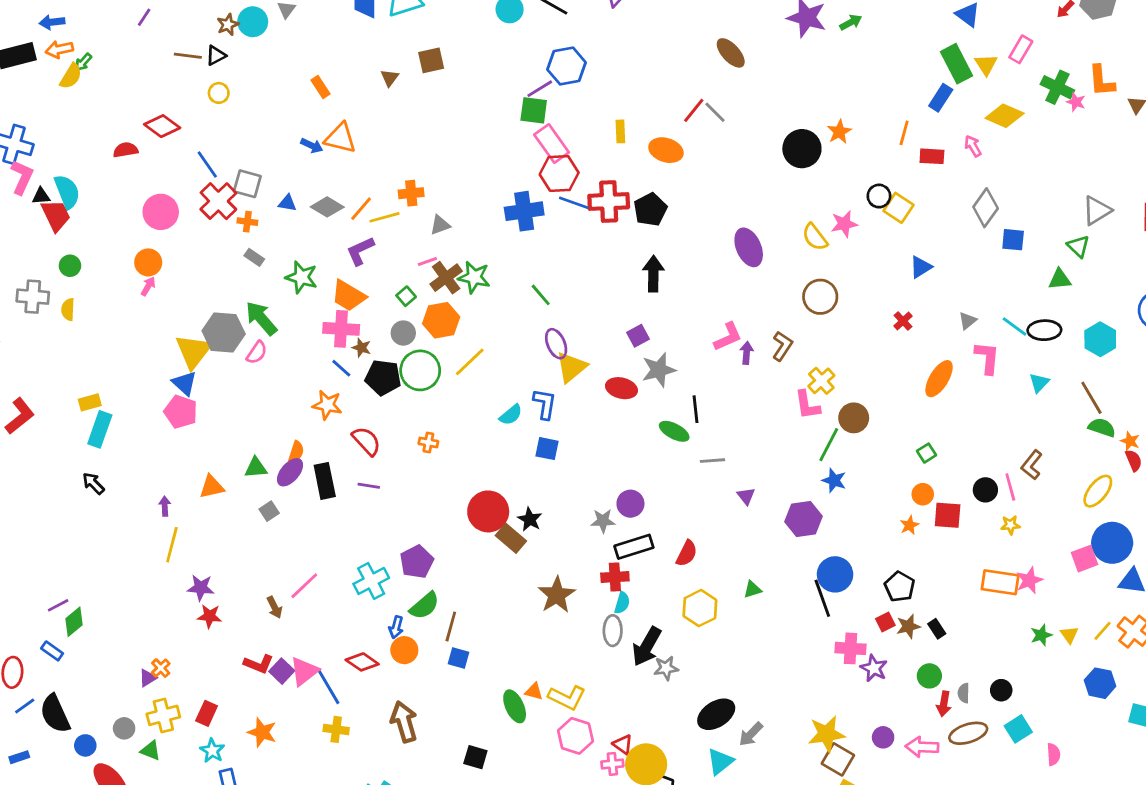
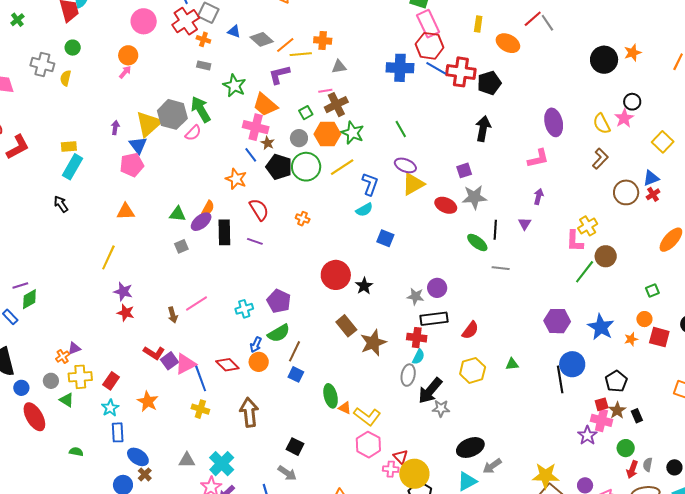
black circle: (879, 196) -> (632, 102), moved
yellow square: (899, 208) -> (663, 142), moved
pink star: (844, 224) -> (624, 118), turned -30
gray rectangle: (254, 257) -> (204, 65), turned -32
blue triangle: (921, 267) -> (651, 178), moved
green star: (474, 277) -> (352, 133), moved
brown circle: (820, 297) -> (626, 192), moved
pink L-shape: (728, 337) -> (538, 158), moved
purple ellipse: (556, 344) -> (405, 165), turned -55
brown L-shape: (782, 346) -> (600, 159), moved
blue L-shape: (545, 404) -> (370, 184), moved
pink pentagon: (181, 412) -> (132, 165), turned 30
blue star: (834, 480) -> (601, 327), moved, size x1.5
orange triangle: (212, 487) -> (126, 211), moved
purple triangle: (746, 496) -> (525, 224), moved
purple arrow: (165, 506) -> (115, 128), moved
brown rectangle: (511, 538) -> (346, 326), moved
purple pentagon: (417, 562) -> (279, 301), turned -30
cyan cross: (371, 581) -> (244, 309), size x0.7
brown star: (908, 626) -> (617, 410), turned -30
pink cross: (850, 648) -> (601, 420), moved
orange cross: (161, 668) -> (63, 357), moved
green ellipse: (515, 706) -> (331, 396), moved

